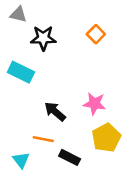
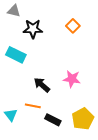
yellow pentagon: (106, 138) -> (83, 119), moved
cyan triangle: (21, 160) -> (11, 115), moved

